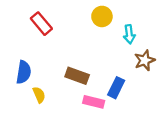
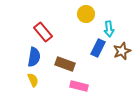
red rectangle: (41, 24) -> (43, 32), moved
blue semicircle: (24, 72) -> (34, 57), moved
blue rectangle: (116, 88) -> (98, 48), moved

